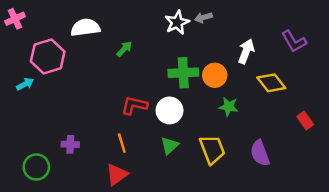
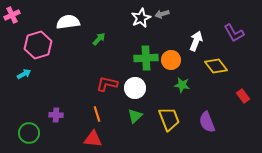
cyan arrow: (25, 84) -> (24, 74), moved
red triangle: (117, 175) -> (93, 139), turned 42

